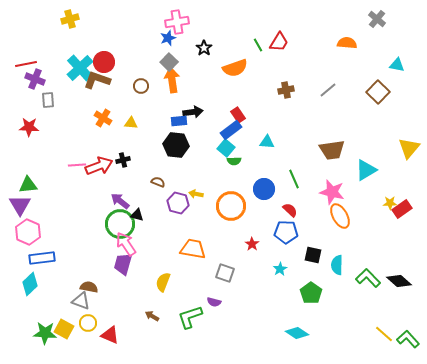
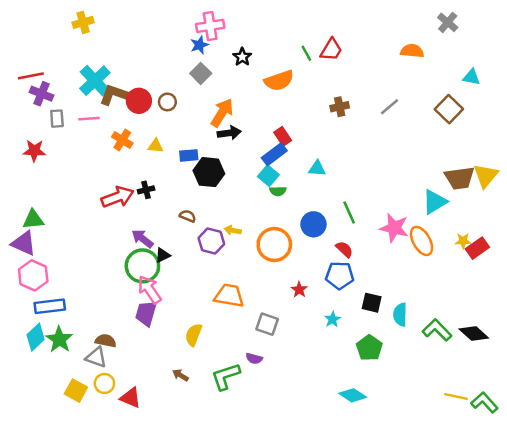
red circle: (104, 62) -> (139, 101), moved
orange arrow: (172, 80) -> (222, 113), moved, turned 40
blue rectangle: (179, 121) -> (189, 155), moved
brown trapezoid: (332, 150) -> (460, 178), moved
pink line: (77, 165) -> (89, 119), moved
purple triangle: (20, 205) -> (24, 243), turned -35
black triangle: (137, 215) -> (163, 255), turned -40
orange ellipse: (340, 216) -> (422, 241), moved
green star: (45, 333) -> (59, 340), moved, turned 30
yellow line: (384, 334) -> (456, 397), turned -30

